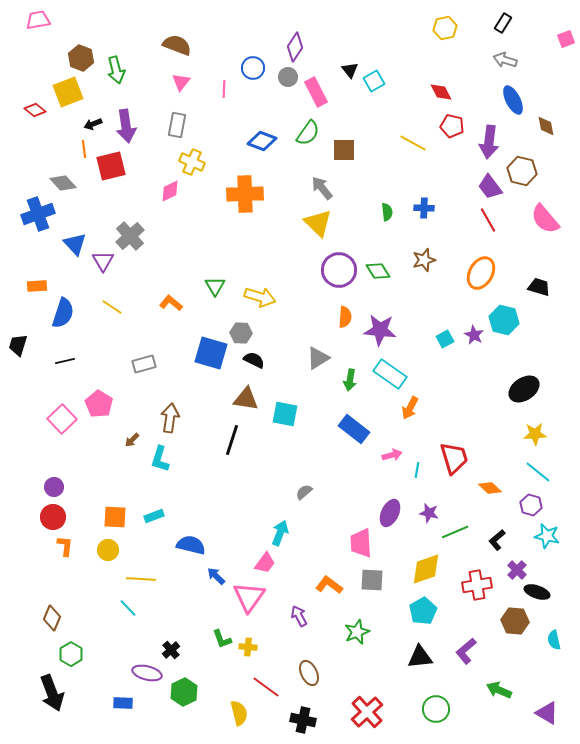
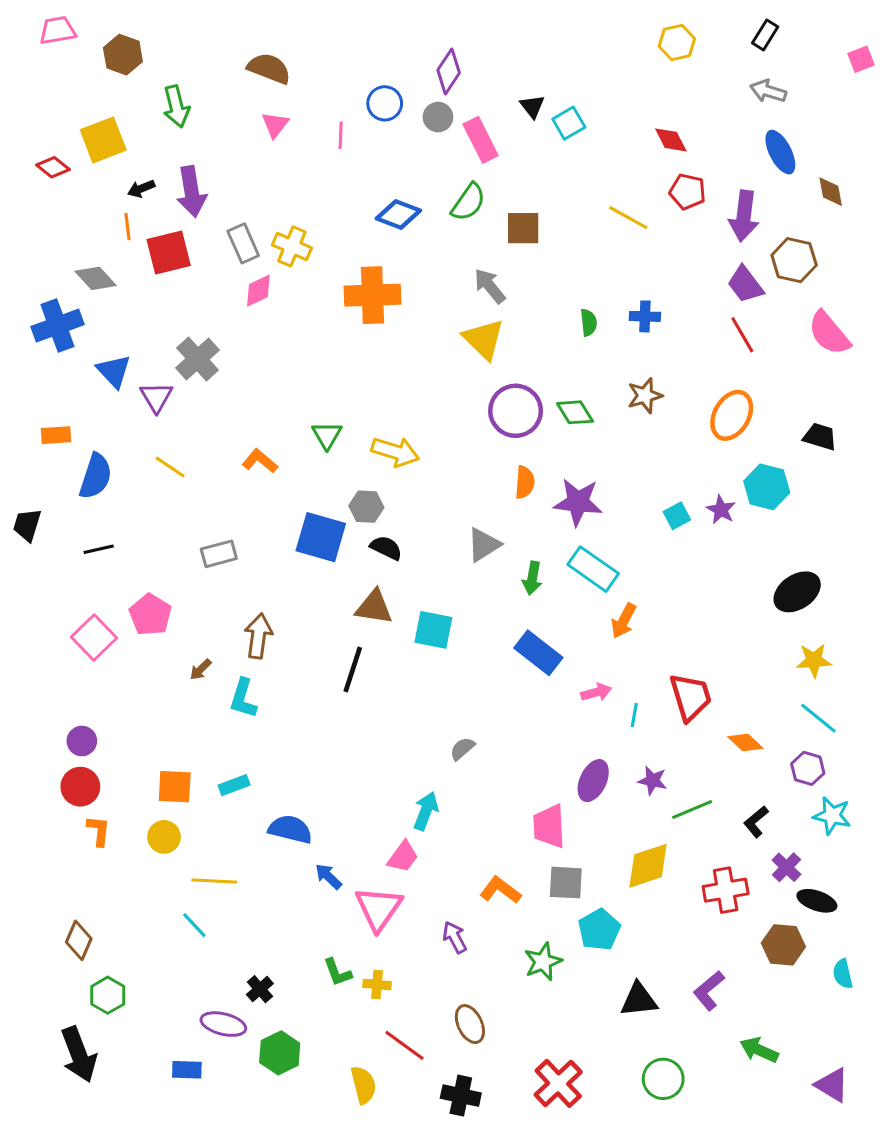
brown hexagon: (81, 58) -> (123, 55), moved
gray rectangle: (177, 125) -> (243, 243), moved, turned -35
cyan pentagon: (423, 611) -> (599, 930), moved

